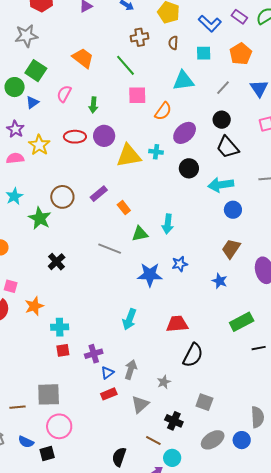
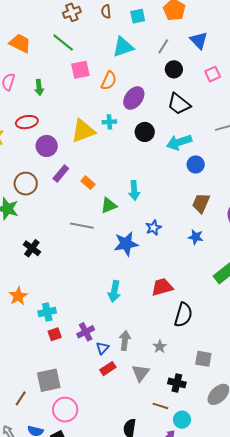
black circle: (222, 120) -> (174, 69), moved
purple circle: (104, 136) -> (47, 146), moved
brown line: (18, 407) -> (21, 398), turned -42

